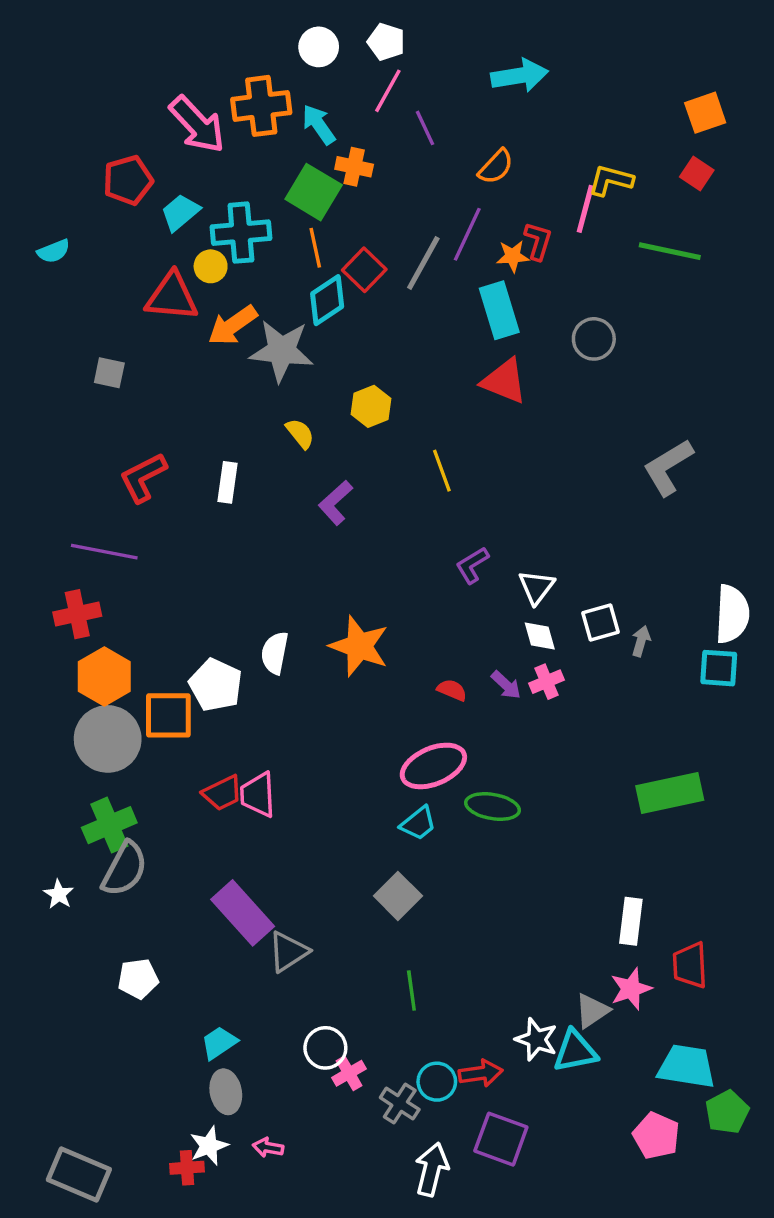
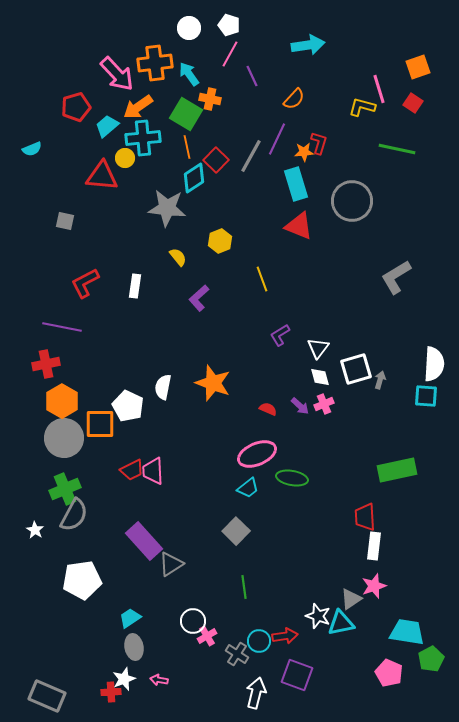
pink line: (585, 209) -> (379, 89), moved, turned -32
orange arrow: (233, 325) -> (138, 107), moved
gray circle: (594, 339) -> (352, 201), size x1.6
white square: (601, 623) -> (356, 369), size x1.4
red trapezoid: (690, 965) -> (365, 517), moved
white pentagon: (138, 979) -> (82, 580), size x1.6

